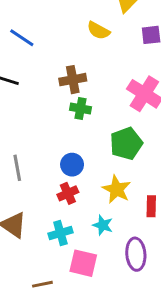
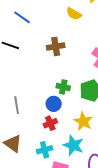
green cross: (81, 109) -> (63, 87), moved
cyan star: (103, 225) -> (73, 145), size x1.5

